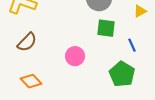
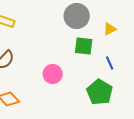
yellow triangle: (140, 11) -> (110, 29), moved

